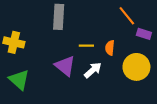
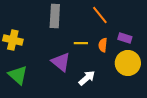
orange line: (127, 16) -> (100, 15), moved
purple rectangle: (144, 34) -> (125, 38), moved
white arrow: (93, 70) -> (87, 78), moved

